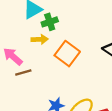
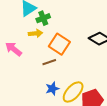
brown line: (23, 73) -> (49, 62), moved

